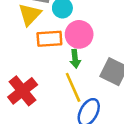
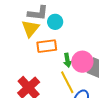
pink circle: (79, 34) -> (82, 62), moved

